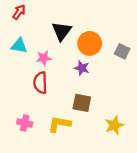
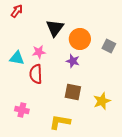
cyan triangle: (19, 46) -> (17, 58), moved
yellow L-shape: (59, 124) -> (60, 122), moved
yellow star: (114, 125) -> (102, 101), moved

